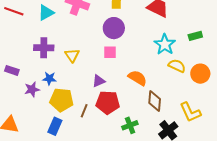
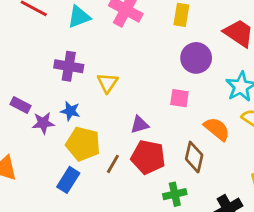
purple circle: (114, 28) -> (196, 58), moved
pink square: (110, 52) -> (179, 98), moved
purple rectangle: (12, 70) -> (20, 105), moved
orange semicircle: (137, 78) -> (217, 129), moved
brown diamond: (155, 101) -> (194, 157), moved

